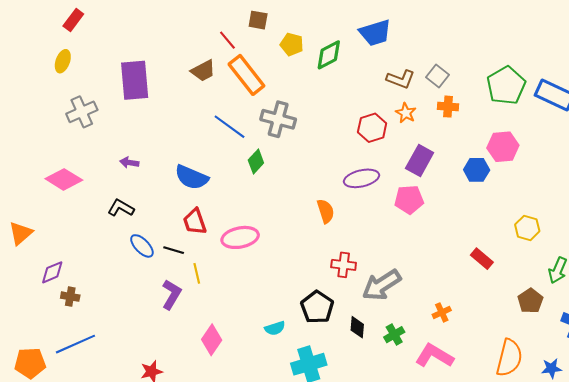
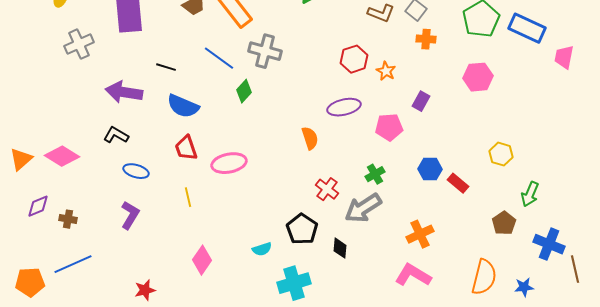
orange star: (406, 113) -> (386, 71), moved
purple rectangle: (420, 160) -> (421, 101), moved, size x0.7
purple arrow: (129, 163) -> (124, 92), size x2.0
blue hexagon: (477, 170) -> (430, 169), moved
pink diamond: (64, 179) -> (62, 156), moved
blue ellipse: (142, 246) -> (136, 171), turned -30
black line: (174, 250) -> (166, 67), moved
red cross: (344, 265) -> (327, 189), turned 30
purple diamond: (52, 272) -> (38, 206), moved
purple L-shape: (171, 294) -> (130, 215), moved
orange cross: (442, 312) -> (420, 234), size x1.5
green cross: (394, 335) -> (375, 174), moved

